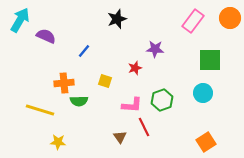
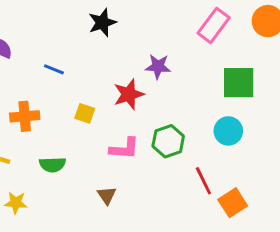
blue line: (84, 51) -> (54, 69), turned 72
red star: (135, 68) -> (129, 94), size x1.5
green semicircle: (79, 101) -> (52, 165), moved
red line: (144, 127) -> (203, 181), moved

